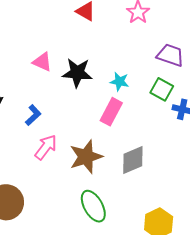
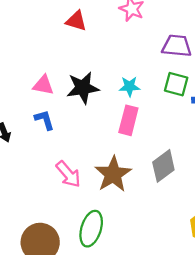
blue L-shape: (33, 115) -> (45, 120), moved, turned -50
pink arrow: (46, 147) -> (68, 174), turned 116
green ellipse: (93, 206) -> (91, 229), moved, turned 60

